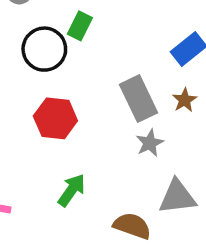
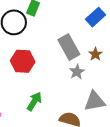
brown star: (185, 100) -> (95, 54), moved

